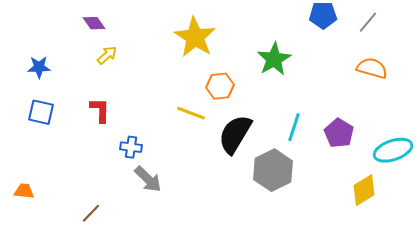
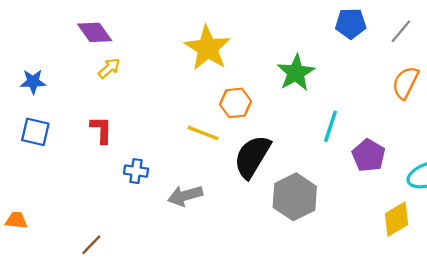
purple diamond: (94, 23) -> (95, 32), size x1.4
orange semicircle: (372, 68) -> (405, 83), turned -80
cyan line: (294, 127) -> (331, 126), moved
gray arrow: (148, 179) -> (185, 196), moved, turned 120

